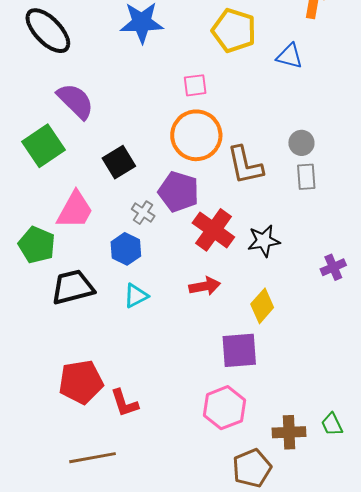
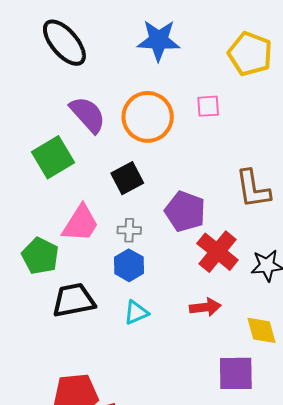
orange circle: (196, 135) -> (148, 117), moved
gray cross: (143, 213) -> (129, 230), moved, turned -35
yellow diamond: (262, 306) -> (262, 330), turned -60

